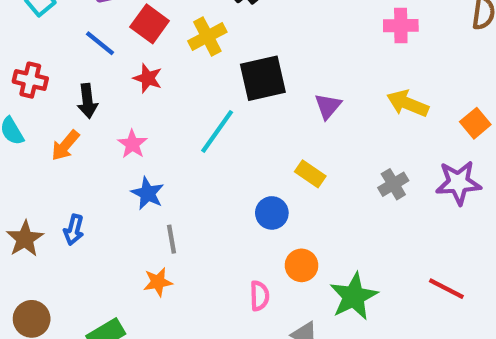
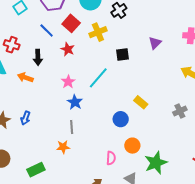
black square: (263, 78) -> (123, 55), size x0.6
purple triangle: (328, 106) -> (155, 43), moved
pink star: (132, 144) -> (68, 82), moved
orange arrow: (65, 145) -> (25, 78), turned 63
blue star: (148, 193) -> (75, 102), moved

